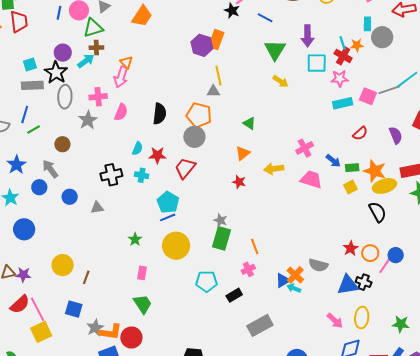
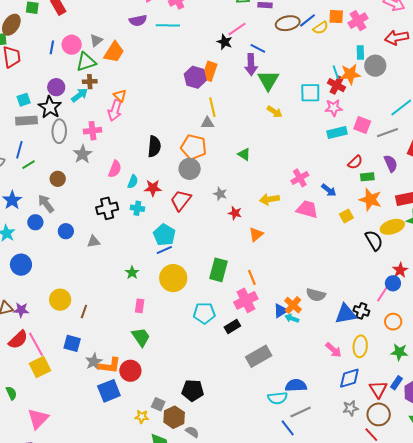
orange trapezoid: (142, 16) -> (114, 52), moved
purple arrow: (307, 36) -> (251, 65), moved
orange star: (357, 45) -> (350, 74), size x1.5
gray line: (389, 90) -> (387, 133), moved
pink semicircle: (121, 112) -> (115, 169), moved
orange triangle: (243, 153) -> (256, 234), moved
green rectangle: (352, 168) -> (367, 177), moved
yellow ellipse: (385, 186) -> (392, 227), moved
gray star: (220, 220) -> (220, 194), moved
red star: (351, 248) -> (400, 270), moved
orange circle: (370, 253) -> (393, 322), moved
pink cross: (248, 269) -> (246, 300), size x1.6

